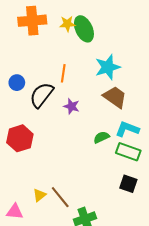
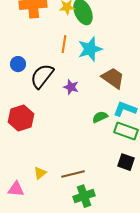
cyan star: (108, 67) -> (90, 49), moved
orange line: (63, 73) -> (64, 44), moved
brown line: (60, 197) -> (73, 174), moved, turned -65

